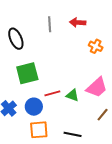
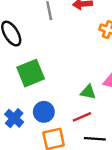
red line: (52, 93) -> (82, 117), moved

